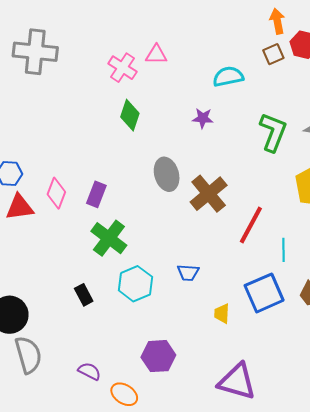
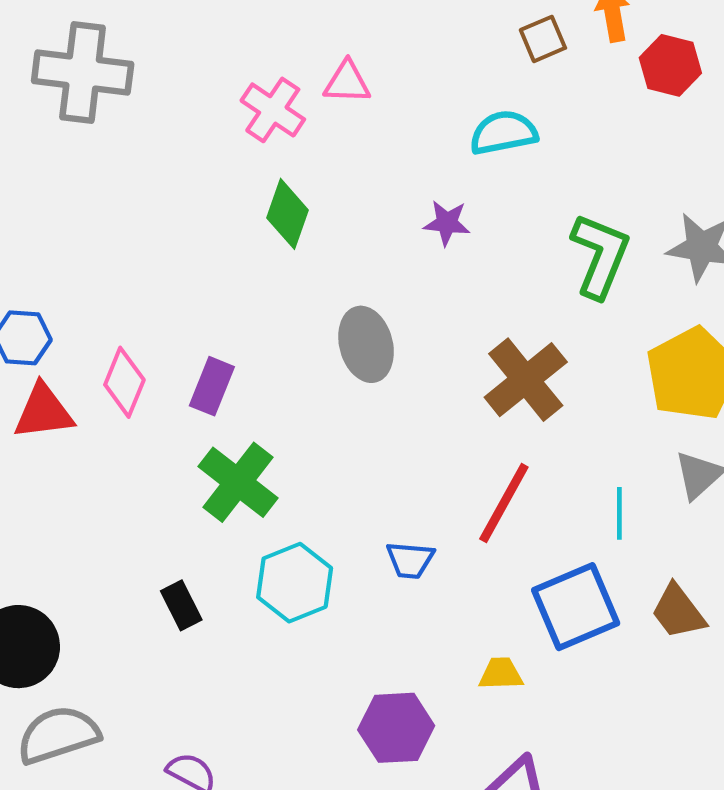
brown square: (273, 54) -> (543, 39), moved
brown cross: (209, 194) -> (526, 380), moved
red line: (251, 225) -> (504, 503), moved
yellow trapezoid: (222, 314) -> (501, 674), moved, turned 85
gray semicircle: (28, 355) -> (58, 735), turned -93
purple hexagon: (158, 356) -> (396, 728), moved

